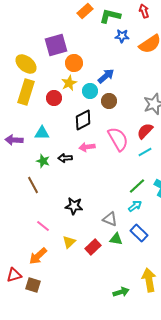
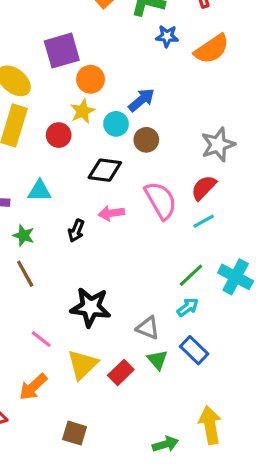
black diamond: (83, 120) -> (105, 170), turned 35
black arrow: (65, 158) -> (76, 231), turned -64
green star: (43, 161) -> (24, 235), moved
black star: (74, 206) -> (91, 307), size x1.4
green triangle: (116, 239) -> (157, 360), turned 40
yellow triangle: (69, 242) -> (83, 365), size x1.5
brown square: (33, 285) -> (75, 433), moved

